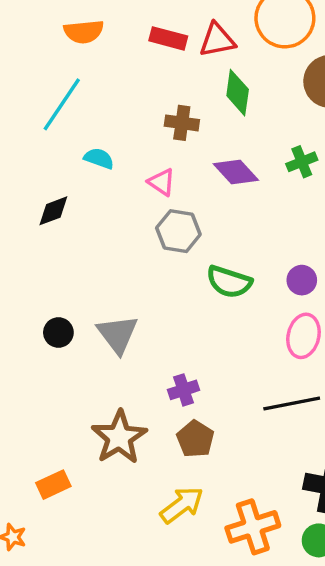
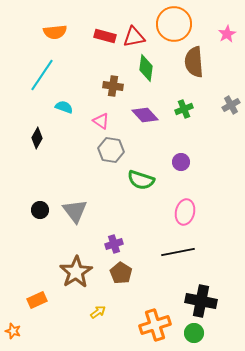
black diamond: (53, 211) -> (37, 138), turned -40
purple circle: (302, 280) -> (181, 162), moved
yellow arrow: (182, 505) -> (98, 312), moved, size x0.6

